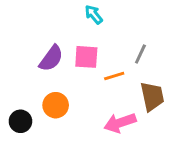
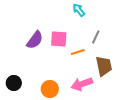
cyan arrow: (94, 14) -> (79, 10), moved
orange circle: (56, 105) -> (50, 89), moved

